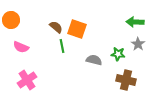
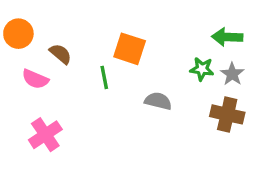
brown semicircle: (56, 27) -> (60, 54), moved
green star: (118, 54) -> (202, 69), moved
brown cross: (126, 80) -> (227, 114), moved

